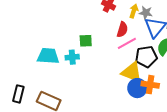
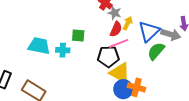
yellow arrow: (134, 11) -> (128, 23), moved
gray star: (146, 13) -> (115, 13), moved
black pentagon: (146, 57) -> (108, 57), moved

